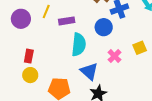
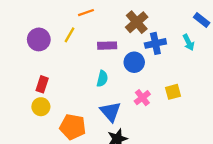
purple rectangle: (67, 21) -> (107, 46), moved
cyan semicircle: (79, 45) -> (102, 79), size x0.6

